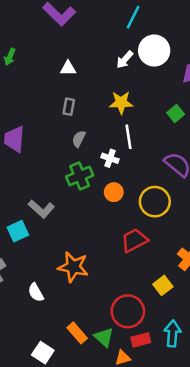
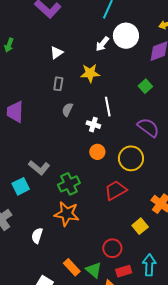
white triangle: (68, 68) -> (57, 53), turned -32
yellow star: (121, 103) -> (90, 73), moved
green cross: (80, 176) -> (69, 184), moved
white semicircle: (36, 292) -> (37, 236), turned 49
red circle: (128, 311) -> (112, 248), size x0.7

